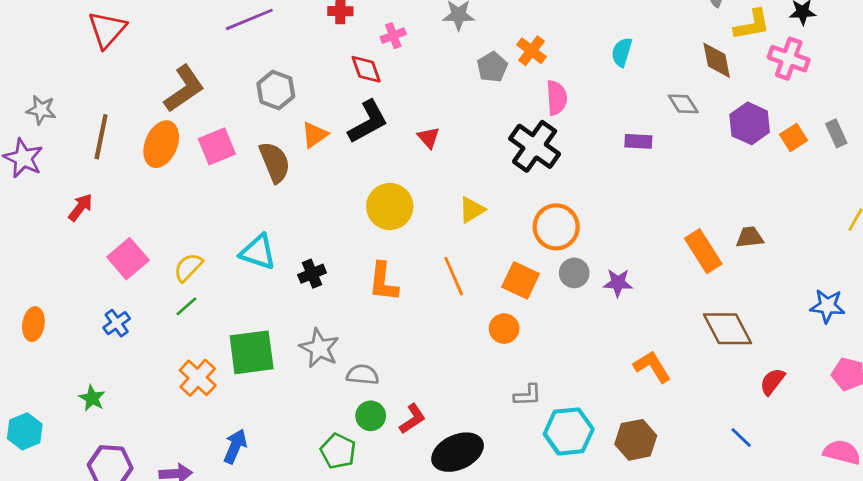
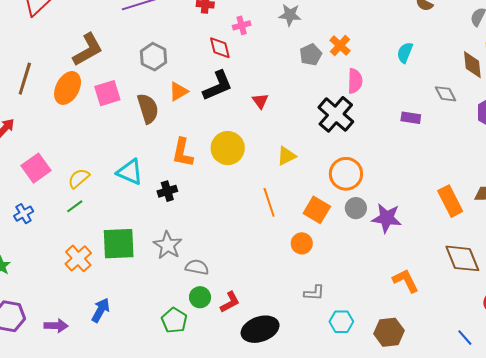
orange L-shape: (383, 282) -> (183, 153), moved
purple star: (618, 283) -> (387, 218), size x1.4
cyan hexagon: (569, 431) -> (341, 322), size x0.7

